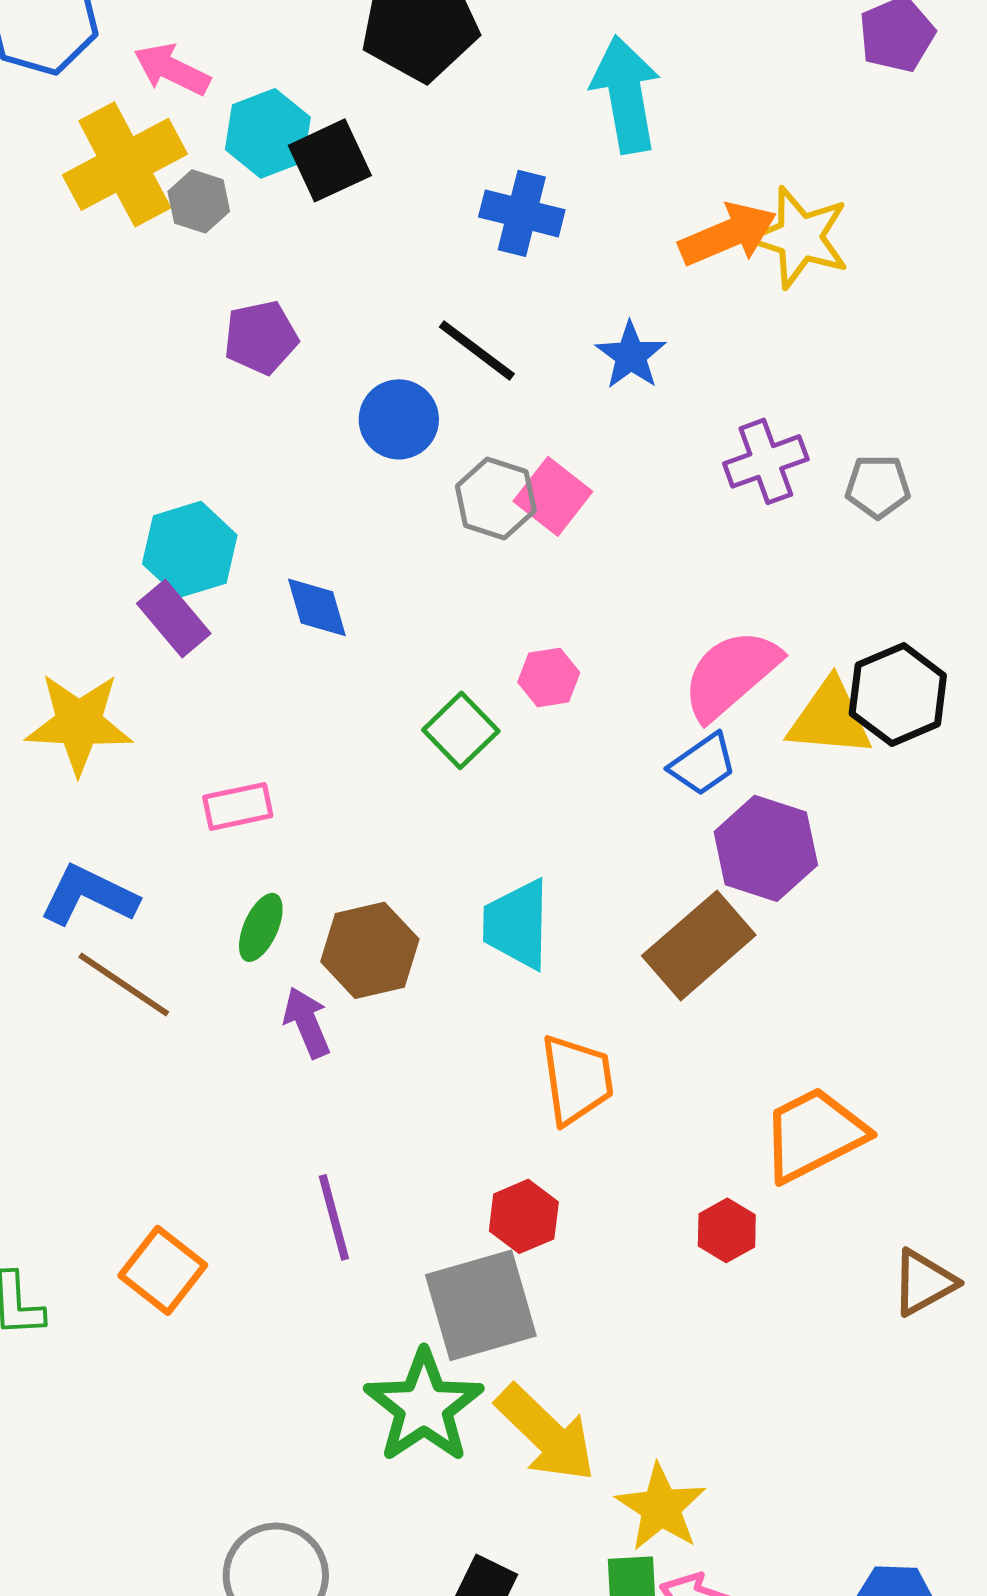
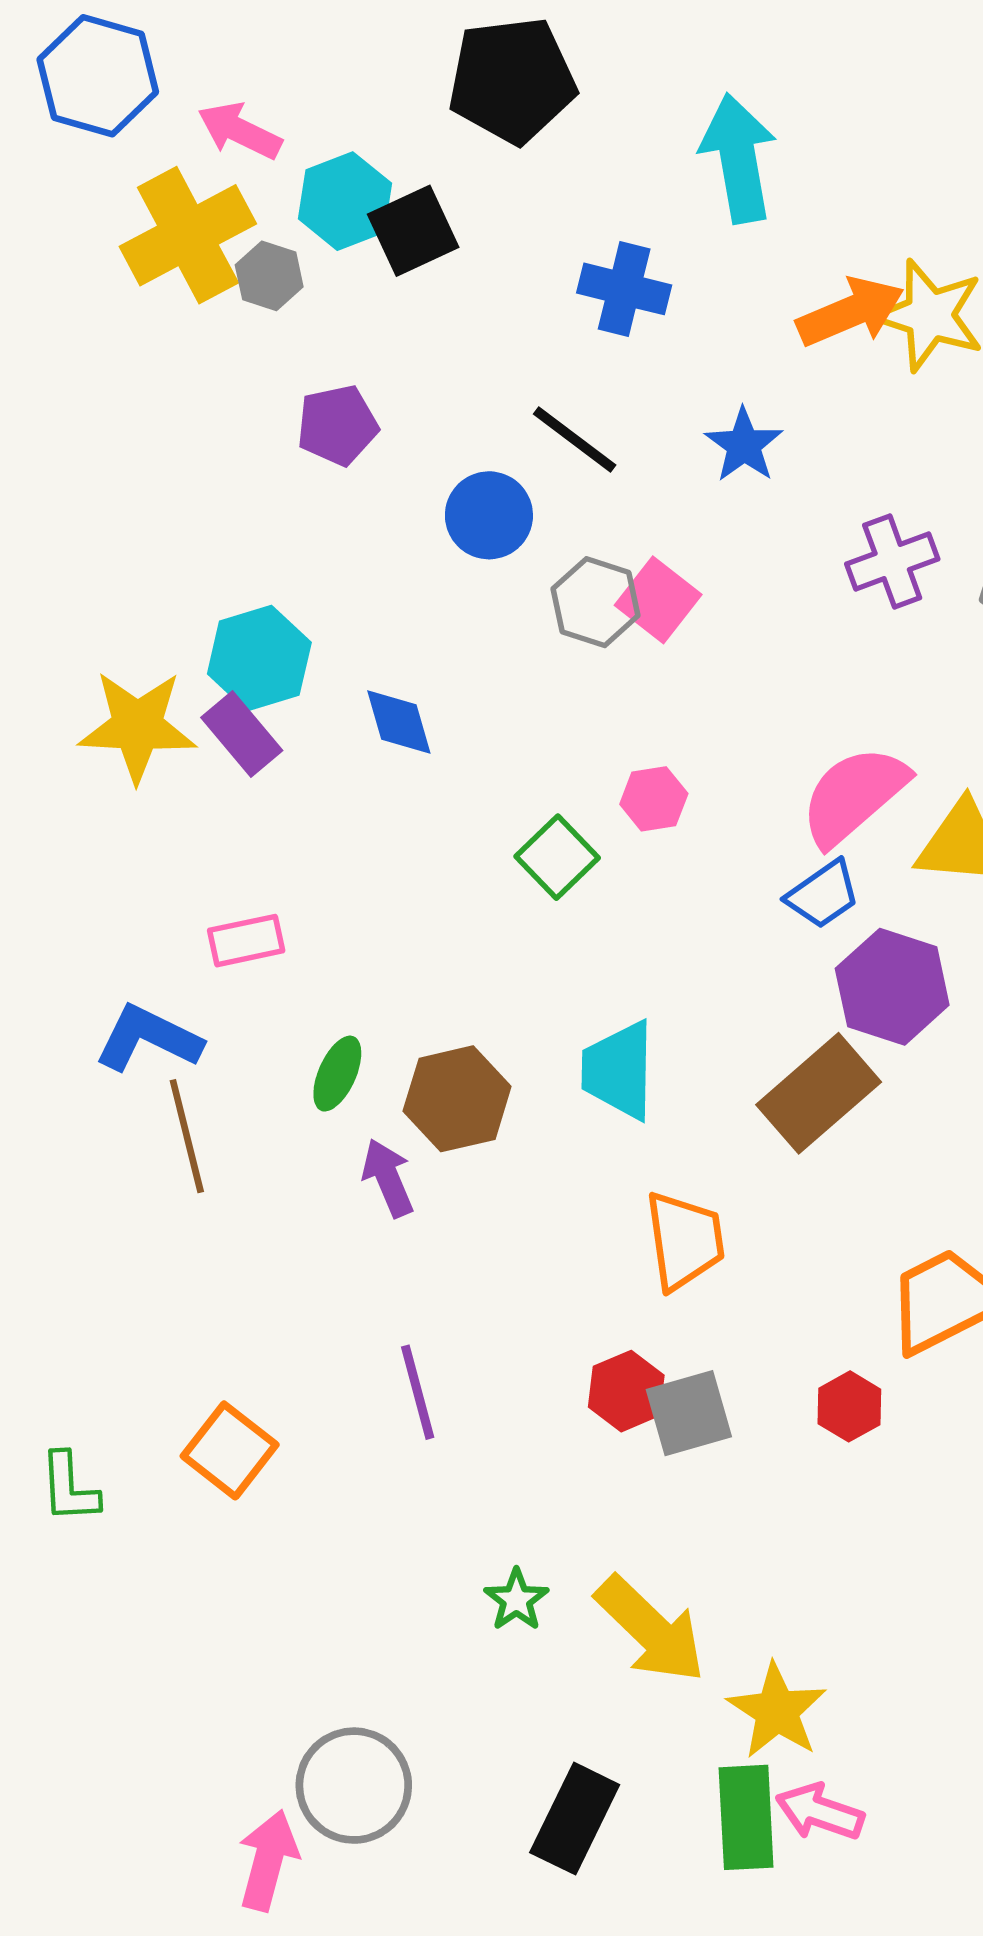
yellow star: (79, 723) -> (137, 726), moved
pink rectangle: (238, 806) -> (246, 941), moved
brown line: (124, 984) -> (187, 1136), turned 42
gray square: (481, 1305) -> (689, 1413), moved, size x0.7
green star: (424, 1406) -> (516, 1600), size x0.5

